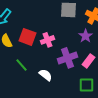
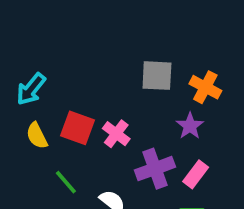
pink cross: (47, 40) -> (116, 134), turned -32

